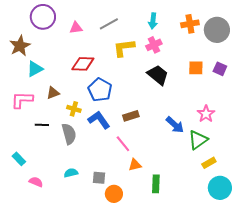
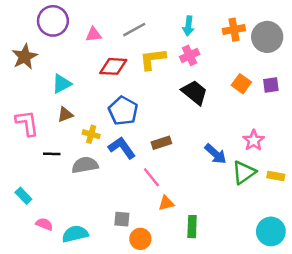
red diamond: (83, 64) -> (113, 66), moved
orange square: (196, 68) -> (241, 84), turned 35
cyan triangle: (35, 69) -> (62, 84), moved
purple square: (220, 69) -> (271, 85), turned -32
pink L-shape: (22, 100) -> (27, 123), turned 80
gray semicircle: (69, 134) -> (85, 165), turned -85
yellow rectangle: (209, 163) -> (276, 176), moved, turned 40
cyan semicircle: (71, 173) -> (75, 234), moved, size x1.5

